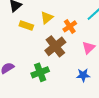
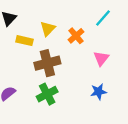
brown cross: (55, 46) -> (47, 63), moved, turned 30

